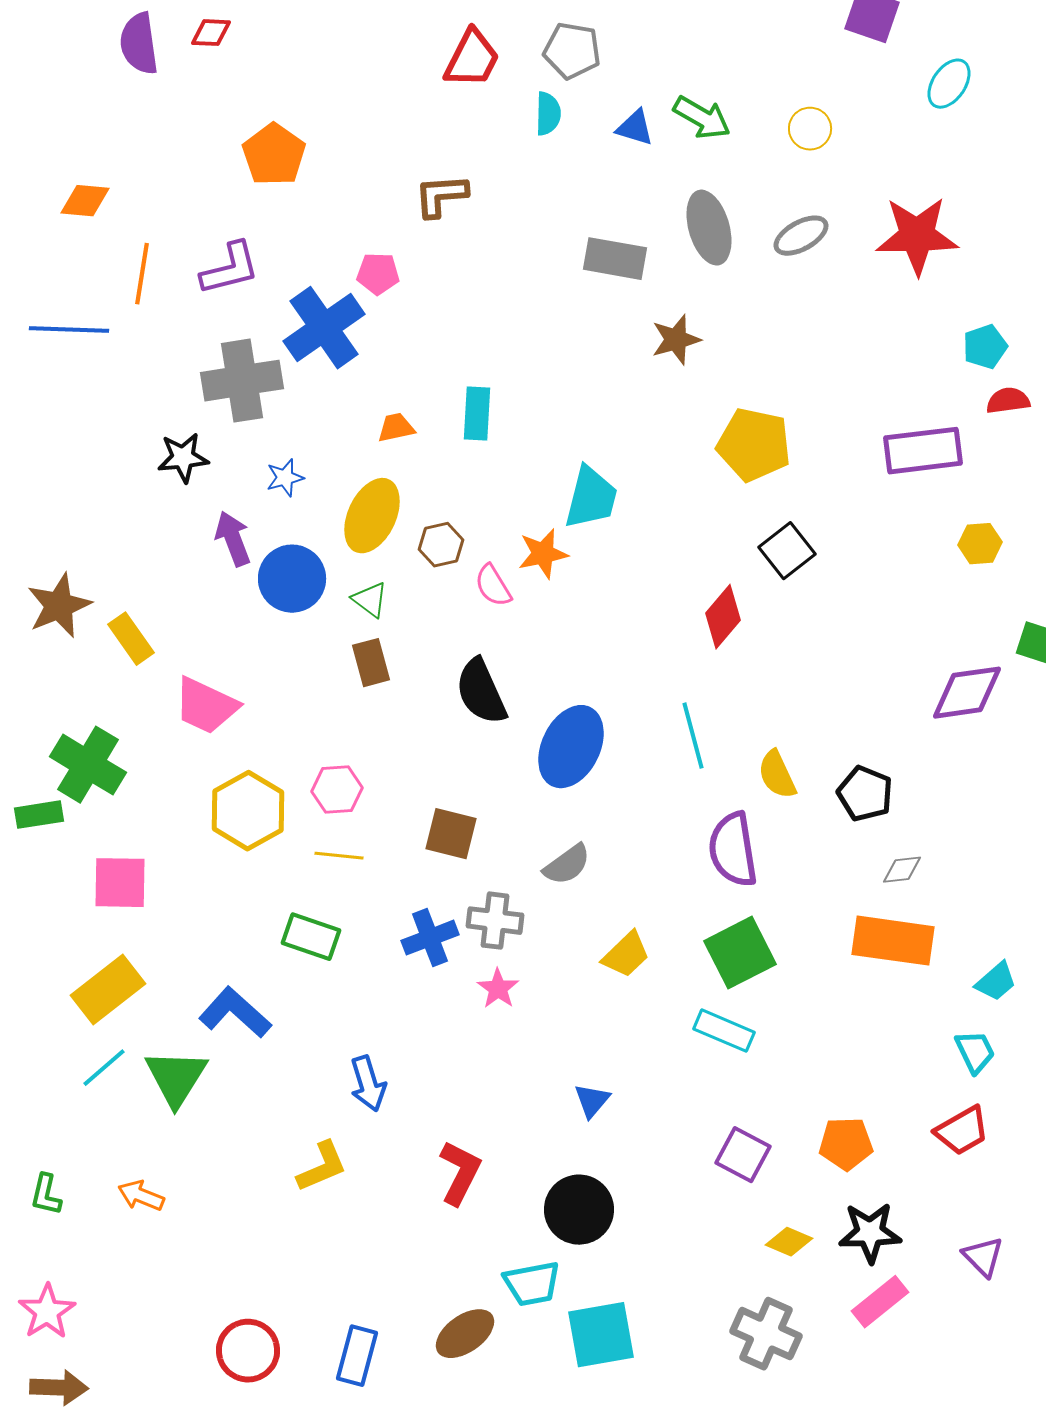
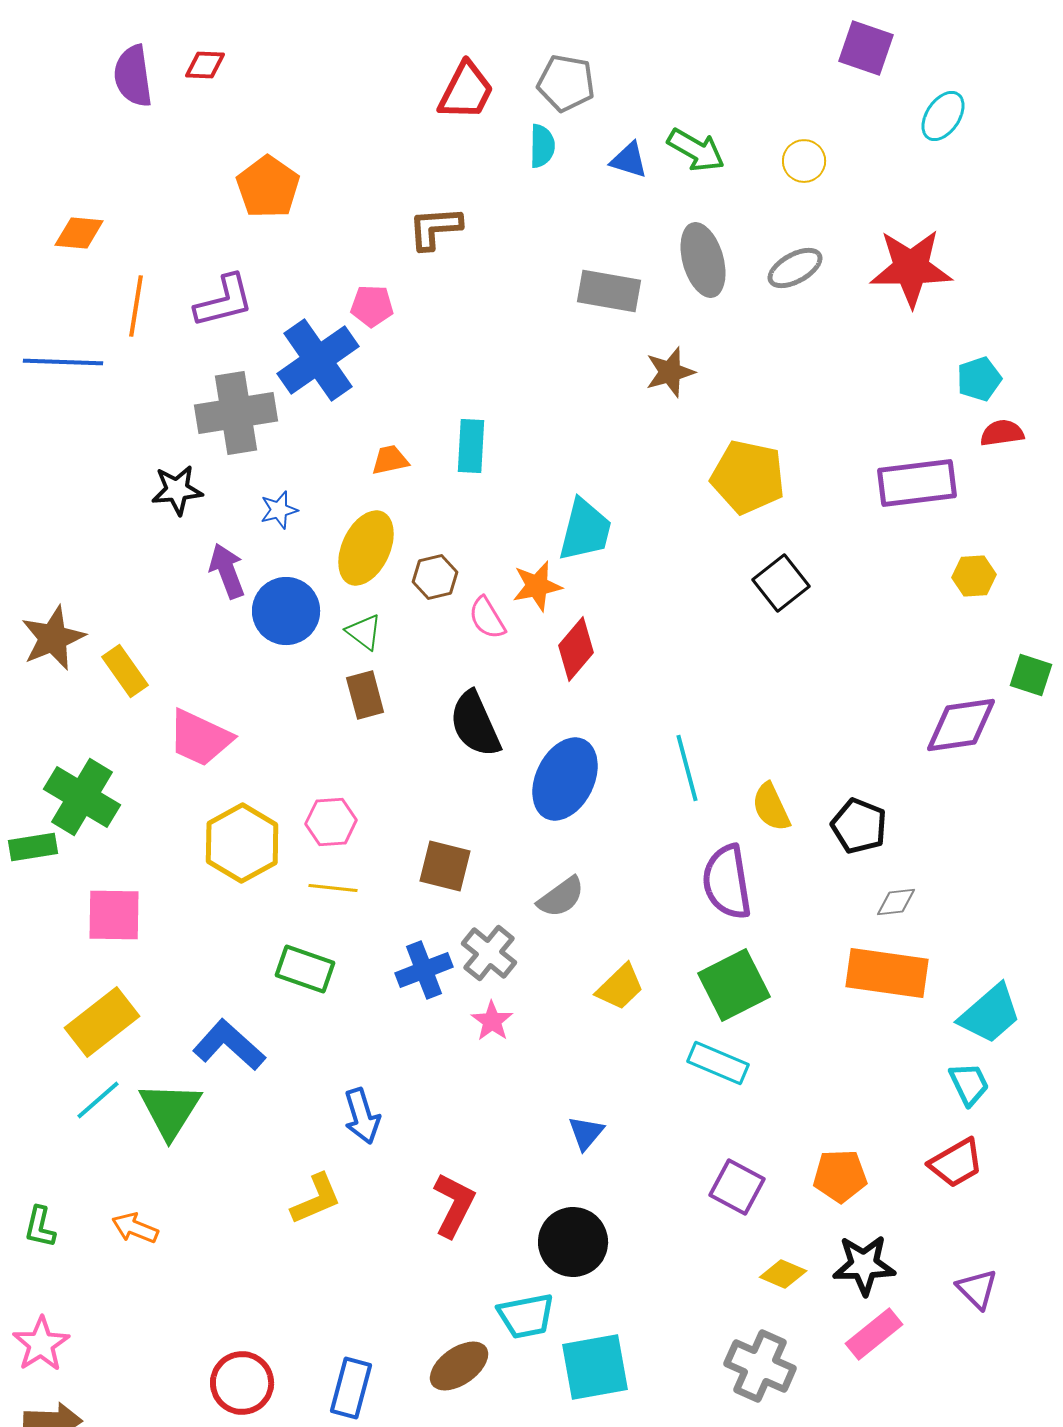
red diamond: (723, 617) -> (576, 649), moved
gray cross: (495, 921) -> (489, 953), turned 32
cyan trapezoid: (996, 982) -> (990, 1014), size x1.5

